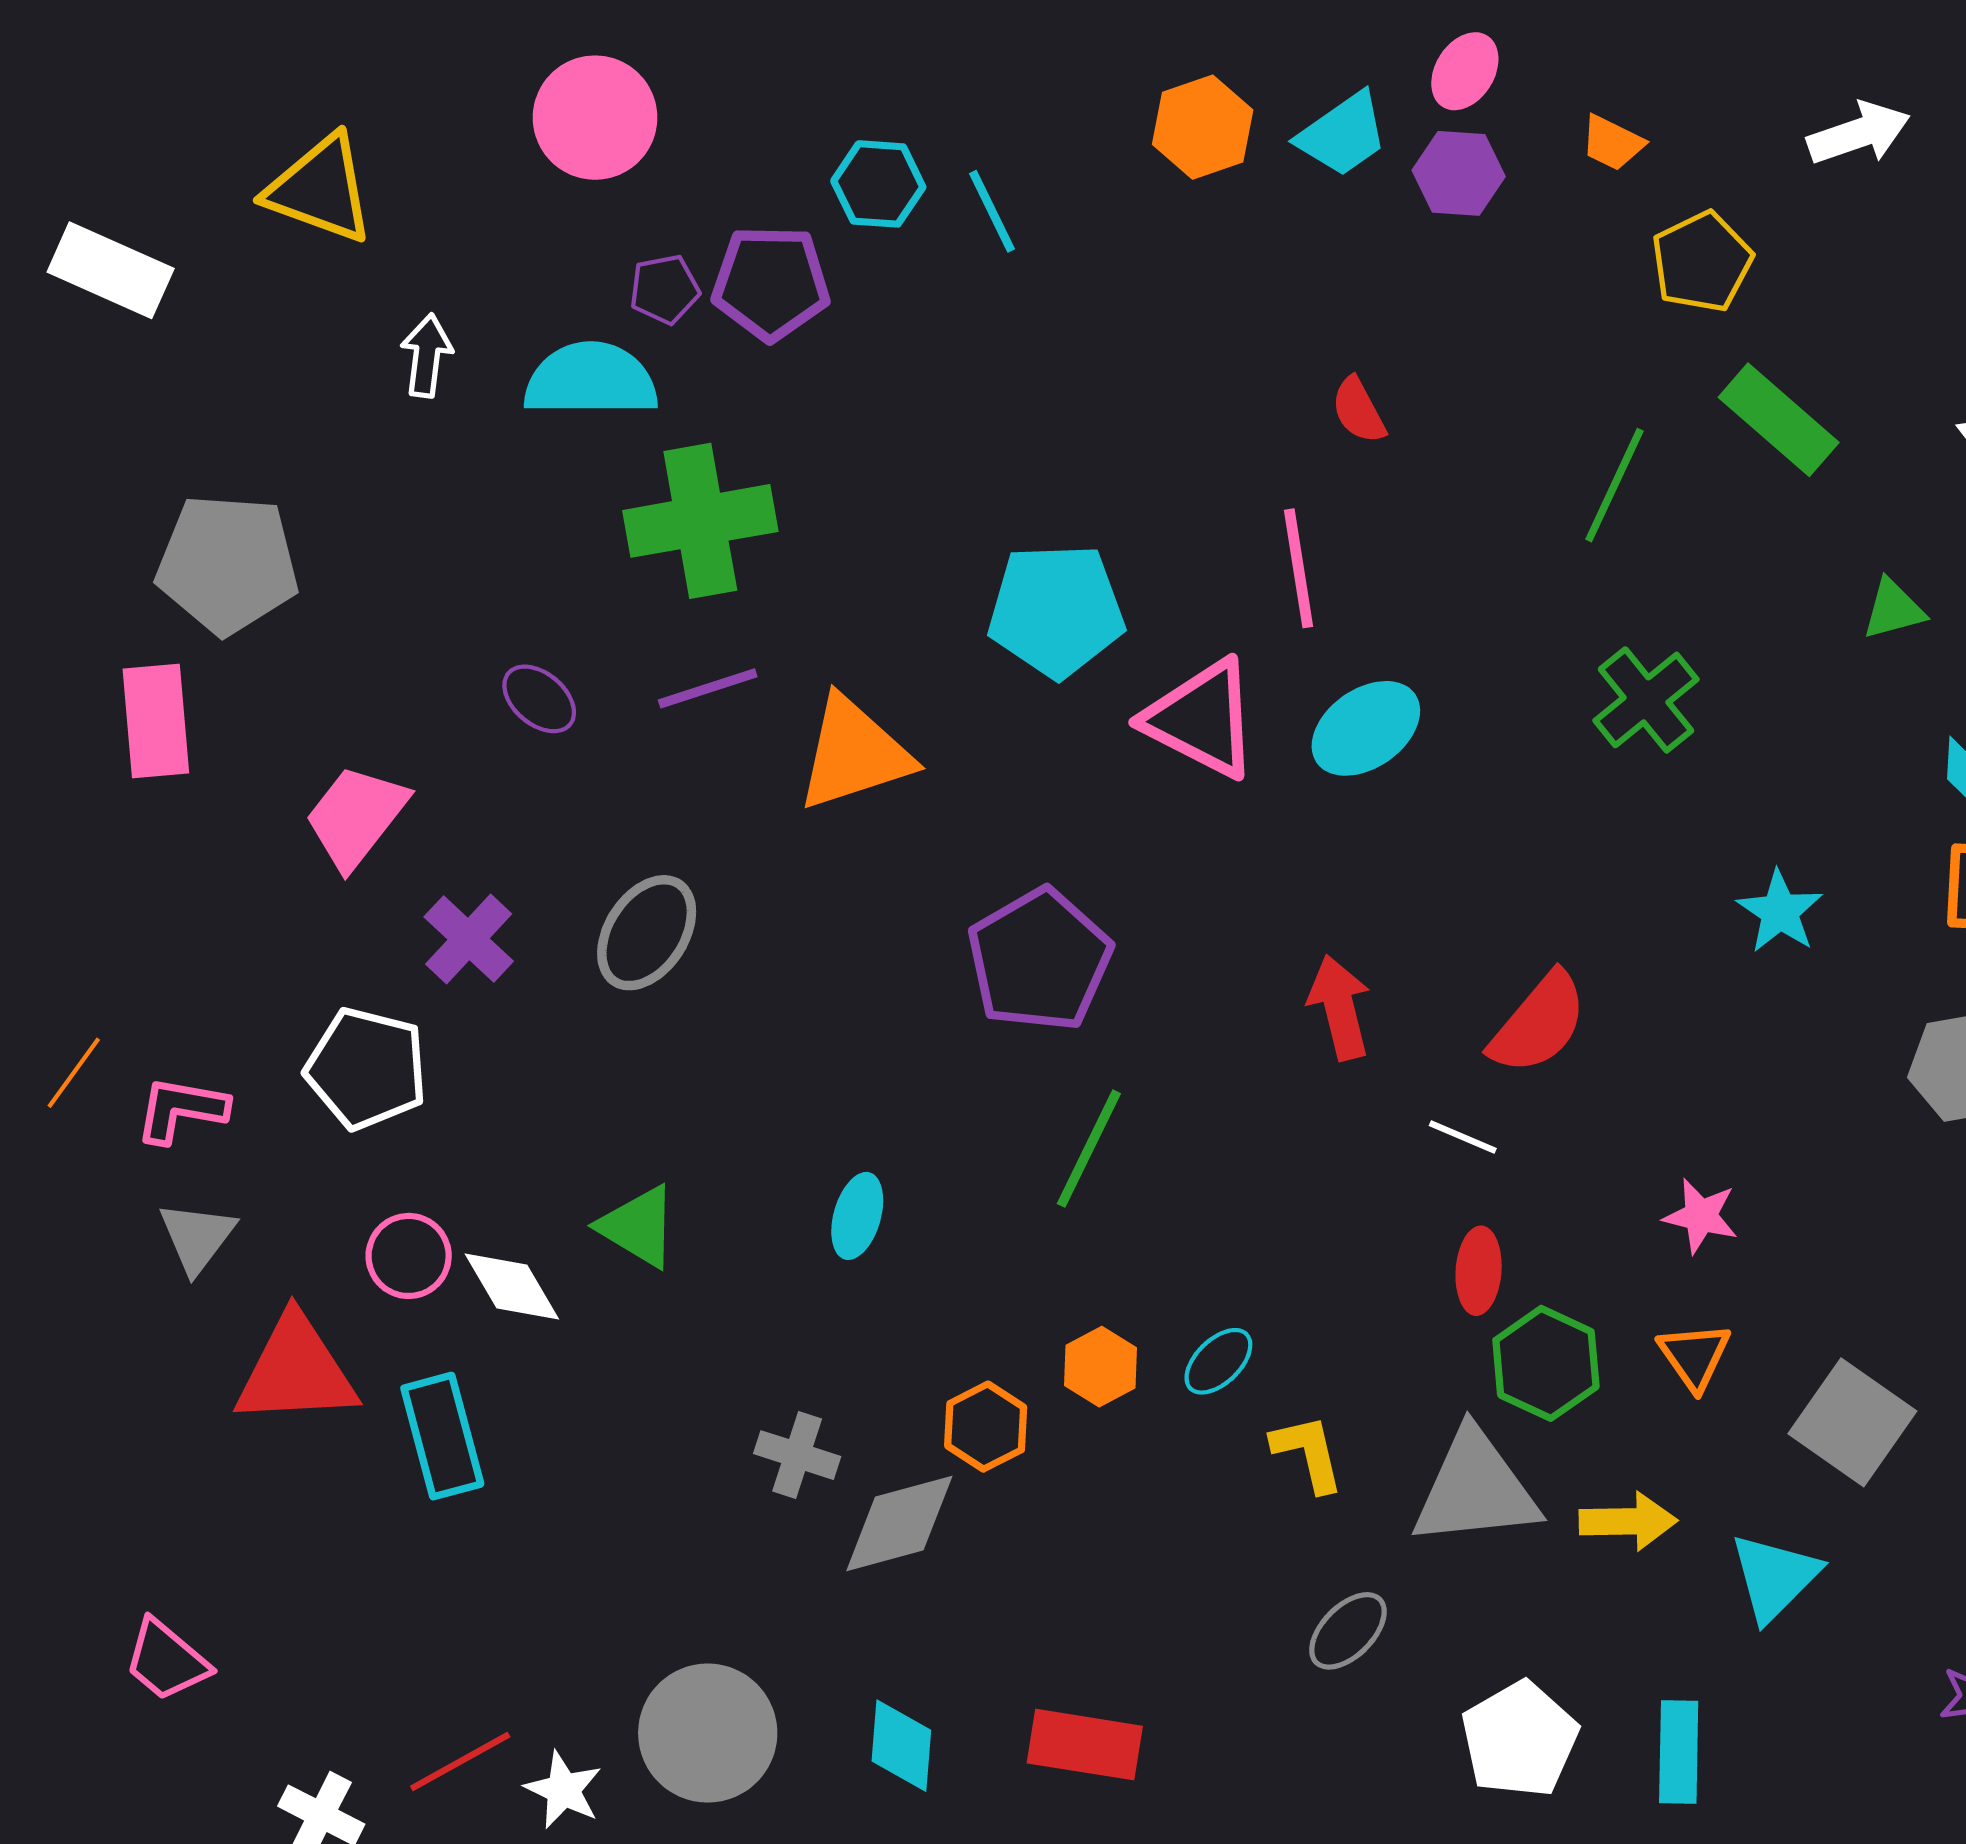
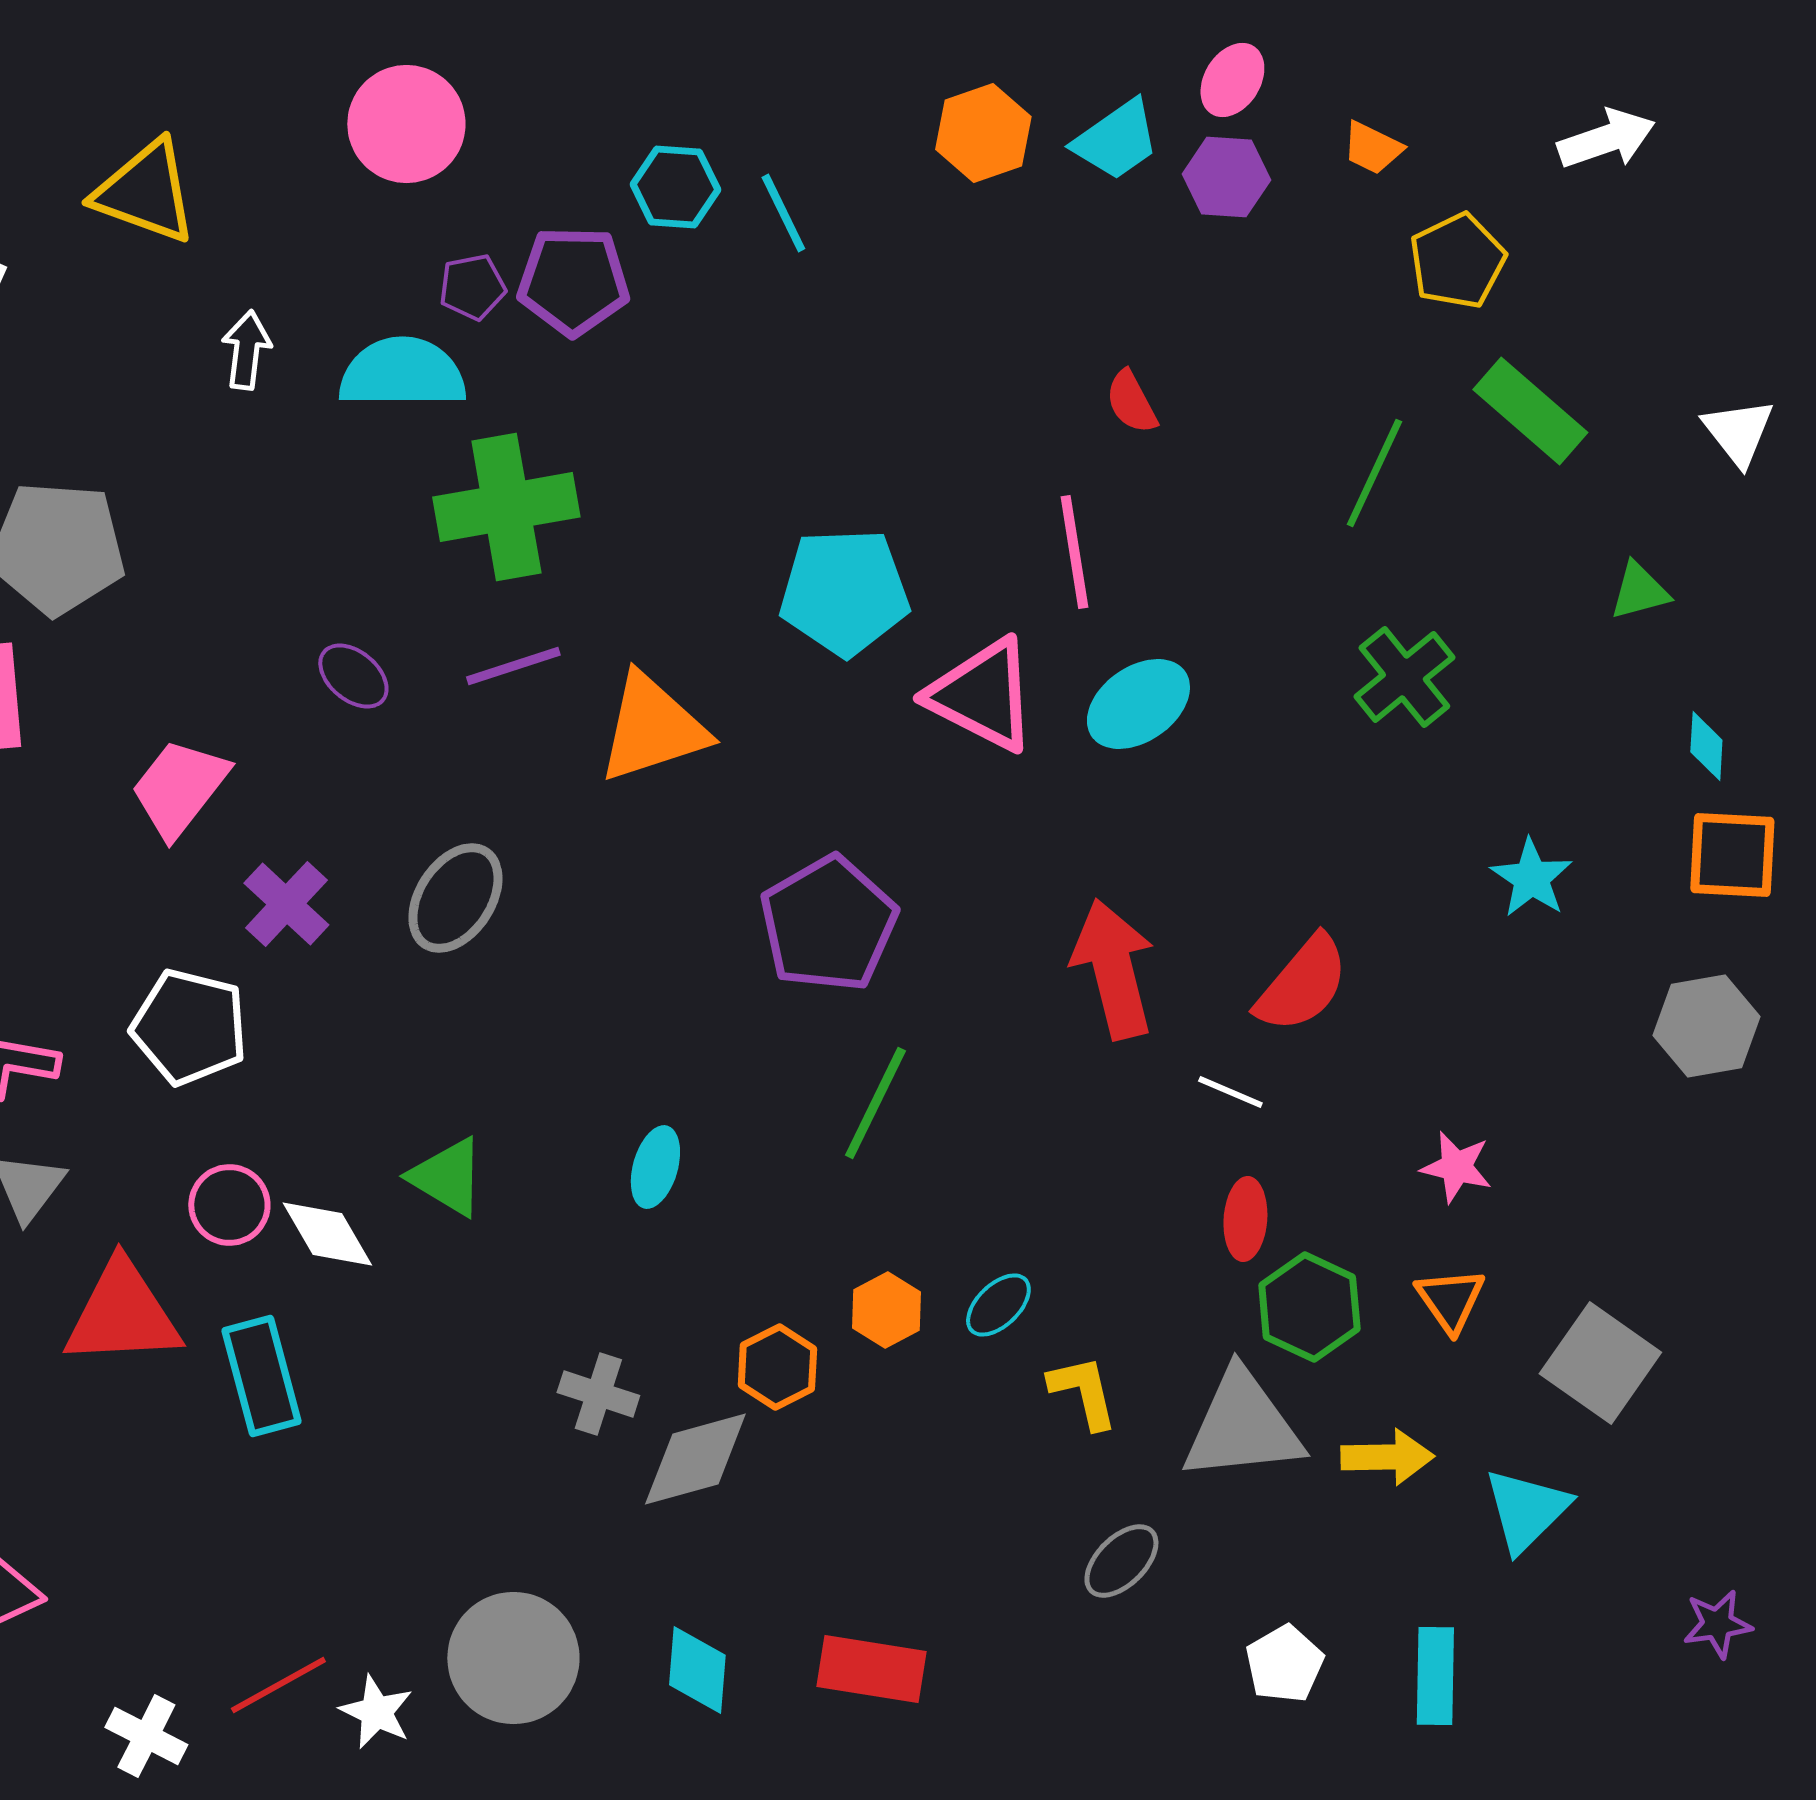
red arrow: (1340, 1007) -> (1113, 969), size x1.4
white pentagon: (1520, 1739) -> (1284, 1664), size x0.7

